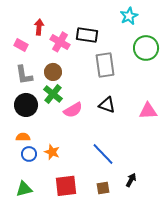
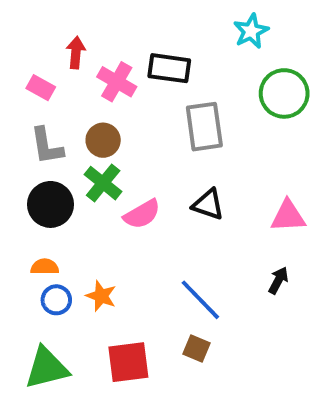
black arrow: (131, 180) -> (278, 280), moved
brown square: (103, 188) -> (197, 348), moved, turned 32
green triangle: (24, 189) -> (47, 368), size x1.4

